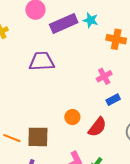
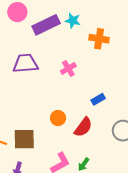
pink cross: (104, 76) -> (68, 68), moved

